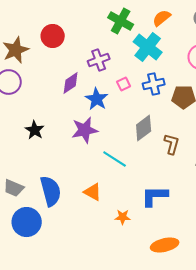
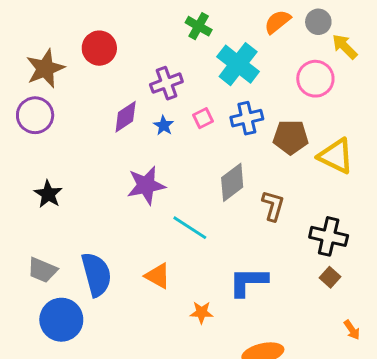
orange semicircle: (162, 18) -> (277, 22), moved
green cross: (121, 21) -> (199, 26), size x0.7
blue star: (97, 99) -> (164, 125), moved, size x0.6
black star: (35, 130) -> (48, 194), moved

